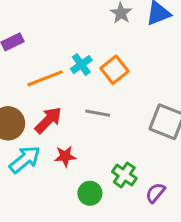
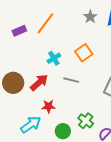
cyan cross: (81, 65) -> (54, 58), moved
orange line: (45, 78) -> (45, 23), moved, turned -35
cyan arrow: (25, 159) -> (31, 125), moved

